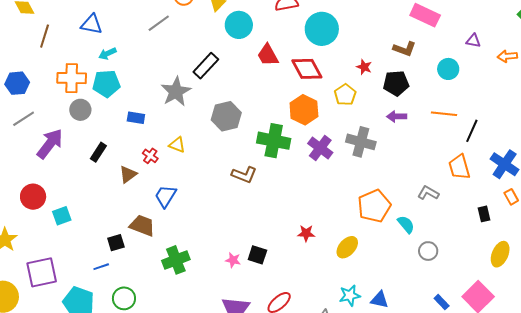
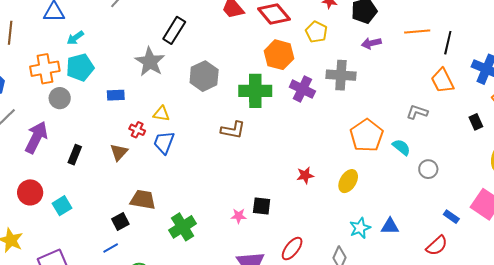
black rectangle: (98, 152) -> (75, 155), moved
blue trapezoid: (165, 196) -> (164, 143), moved

